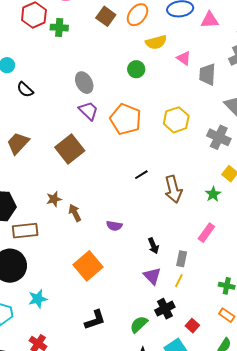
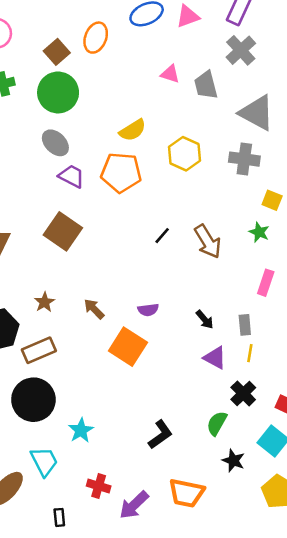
brown square: (106, 16) -> (57, 52), turned 30
yellow semicircle: (156, 42) -> (133, 130), moved
green circle: (136, 69) -> (58, 92), moved, size x1.8
brown star: (54, 199) -> (44, 302), moved
orange square: (88, 266) -> (128, 347), moved

